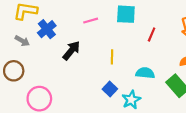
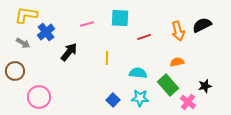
red line: (152, 34) -> (144, 37), turned 48
blue square: (110, 89) -> (113, 100), moved
cyan star: (131, 100) -> (140, 98), moved, turned 30

